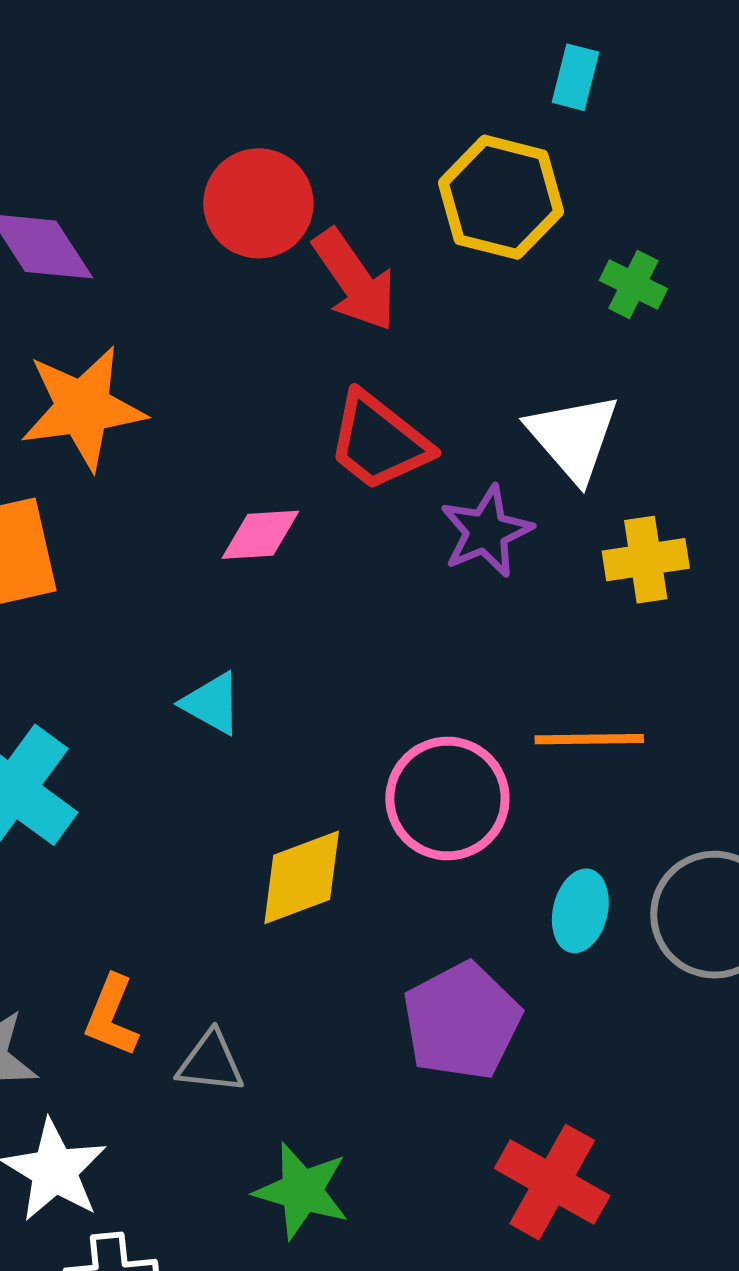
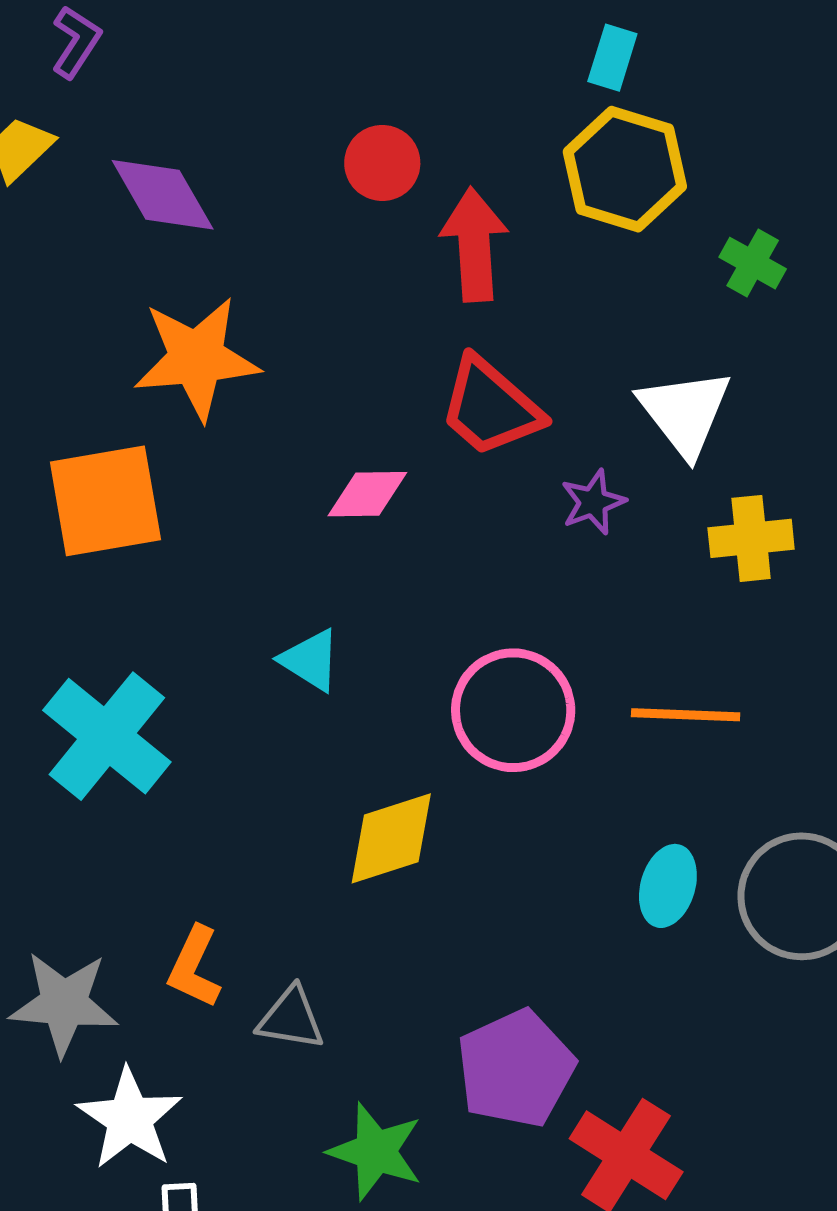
cyan rectangle: (575, 77) -> (612, 58), moved
red circle: (258, 203) -> (382, 163), size x0.7
red arrow: (355, 280) -> (474, 245), turned -152
purple star: (486, 531) -> (593, 502), size x0.7
pink circle: (447, 798) -> (513, 710), moved
purple pentagon: (462, 1021) -> (516, 1069), moved

